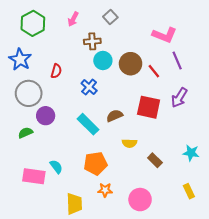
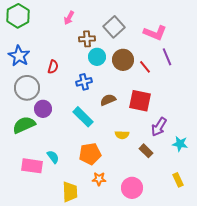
gray square: (110, 17) -> (114, 27), moved, size x1.5
green hexagon: (33, 23) -> (18, 16), moved
blue cross: (89, 87) -> (84, 82), turned 35
purple arrow: (179, 98) -> (159, 127), moved
brown semicircle: (115, 116) -> (108, 100), moved
green semicircle: (25, 133) -> (24, 125), size x1.6

